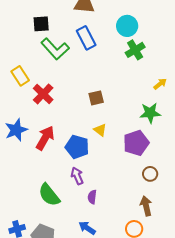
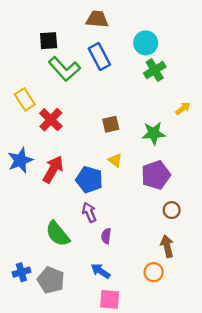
green star: (150, 113) -> (154, 133), moved

